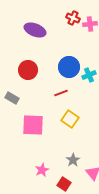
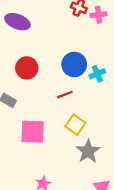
purple ellipse: (35, 30) -> (18, 22), moved
gray star: (73, 160) -> (88, 151), moved, size x1.5

